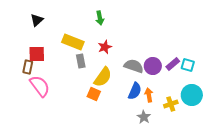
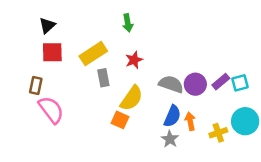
yellow rectangle: (73, 42) -> (93, 54), turned -55
red square: (37, 54) -> (52, 52), moved
cyan square: (188, 65) -> (240, 83), turned -32
gray star: (144, 117) -> (170, 139), moved

